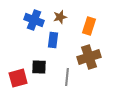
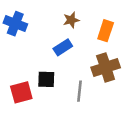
blue cross: (34, 20) -> (15, 24), moved
blue rectangle: (53, 40) -> (63, 47), turned 49

